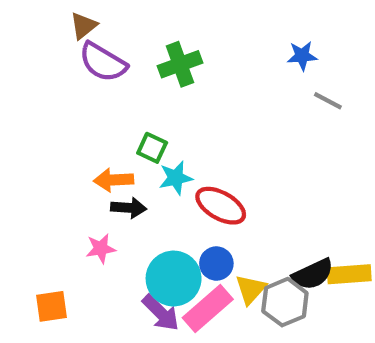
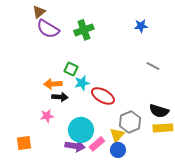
gray line: (328, 101) -> (153, 66), moved
blue circle: (216, 264) -> (118, 150), moved
black semicircle: (313, 274) -> (159, 111), moved, turned 42
gray hexagon: (285, 302) -> (130, 122), moved
pink rectangle: (208, 309) -> (97, 144), size x0.7
purple arrow: (161, 313) -> (75, 146), turned -36

